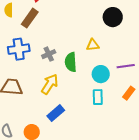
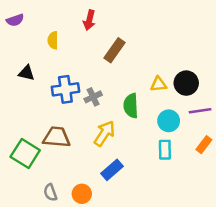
black circle: (113, 17) -> (186, 83), moved
brown rectangle: (30, 18) -> (115, 50), moved
gray cross: (49, 54) -> (93, 97), moved

